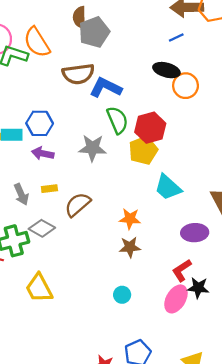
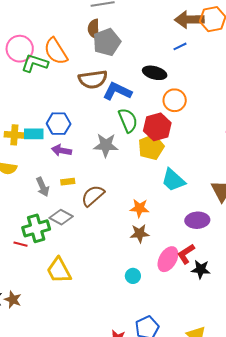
black ellipse: (166, 70) -> (155, 73), moved
orange circle: (186, 86) -> (175, 100), moved
pink ellipse: (176, 299) -> (168, 259), moved

